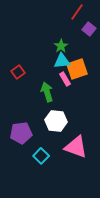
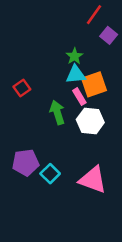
white hexagon: (56, 121) -> (90, 121), moved
cyan square: (41, 156) -> (50, 174), moved

